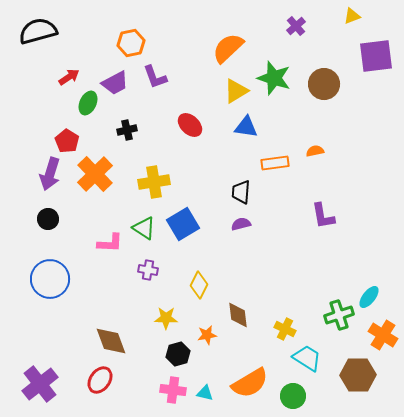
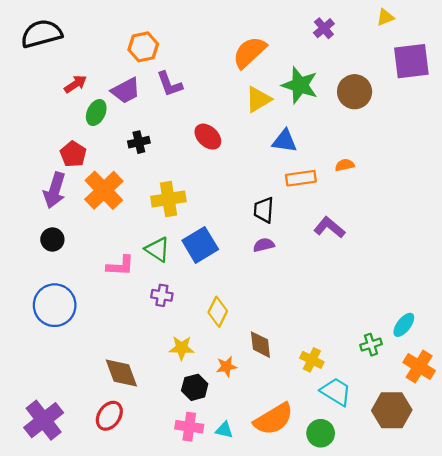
blue triangle: (246, 127) -> (284, 141), moved
purple L-shape: (323, 216) -> (329, 227), moved, turned 140
green cross: (339, 315) -> (371, 345), size x0.7

